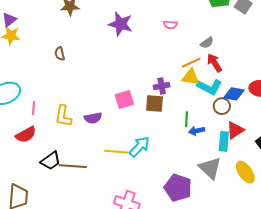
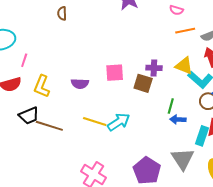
orange line: (191, 63) -> (185, 31), moved
yellow L-shape: (63, 116) -> (42, 86), moved

